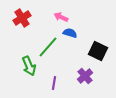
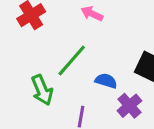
blue semicircle: (70, 33) -> (106, 81), moved

